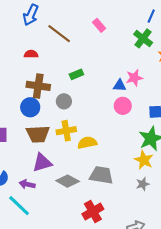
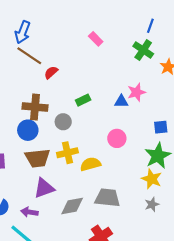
brown line: (59, 34) -> (29, 56), moved
red semicircle: (31, 54) -> (51, 72), moved, turned -40
green rectangle: (76, 74) -> (83, 100), moved
pink circle: (123, 106) -> (117, 138), moved
gray diamond: (68, 181) -> (72, 206), turned -35

